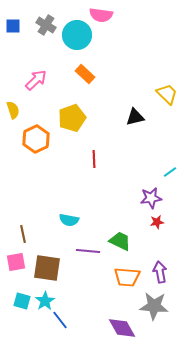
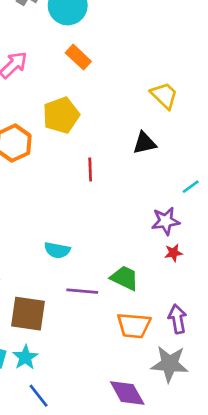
yellow trapezoid: (167, 94) -> (164, 95), moved
black triangle: (135, 117) -> (144, 143), moved
blue line: (60, 320) -> (39, 396), moved

